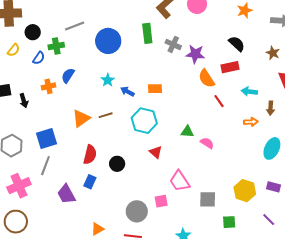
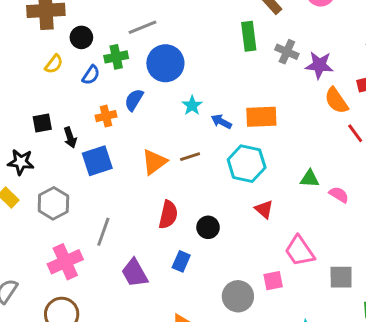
blue circle: (108, 41) -> (165, 63), moved
orange rectangle: (155, 89) -> (261, 117), size x1.5
blue square: (47, 139) -> (97, 161), moved
blue rectangle: (90, 182) -> (181, 261), moved

